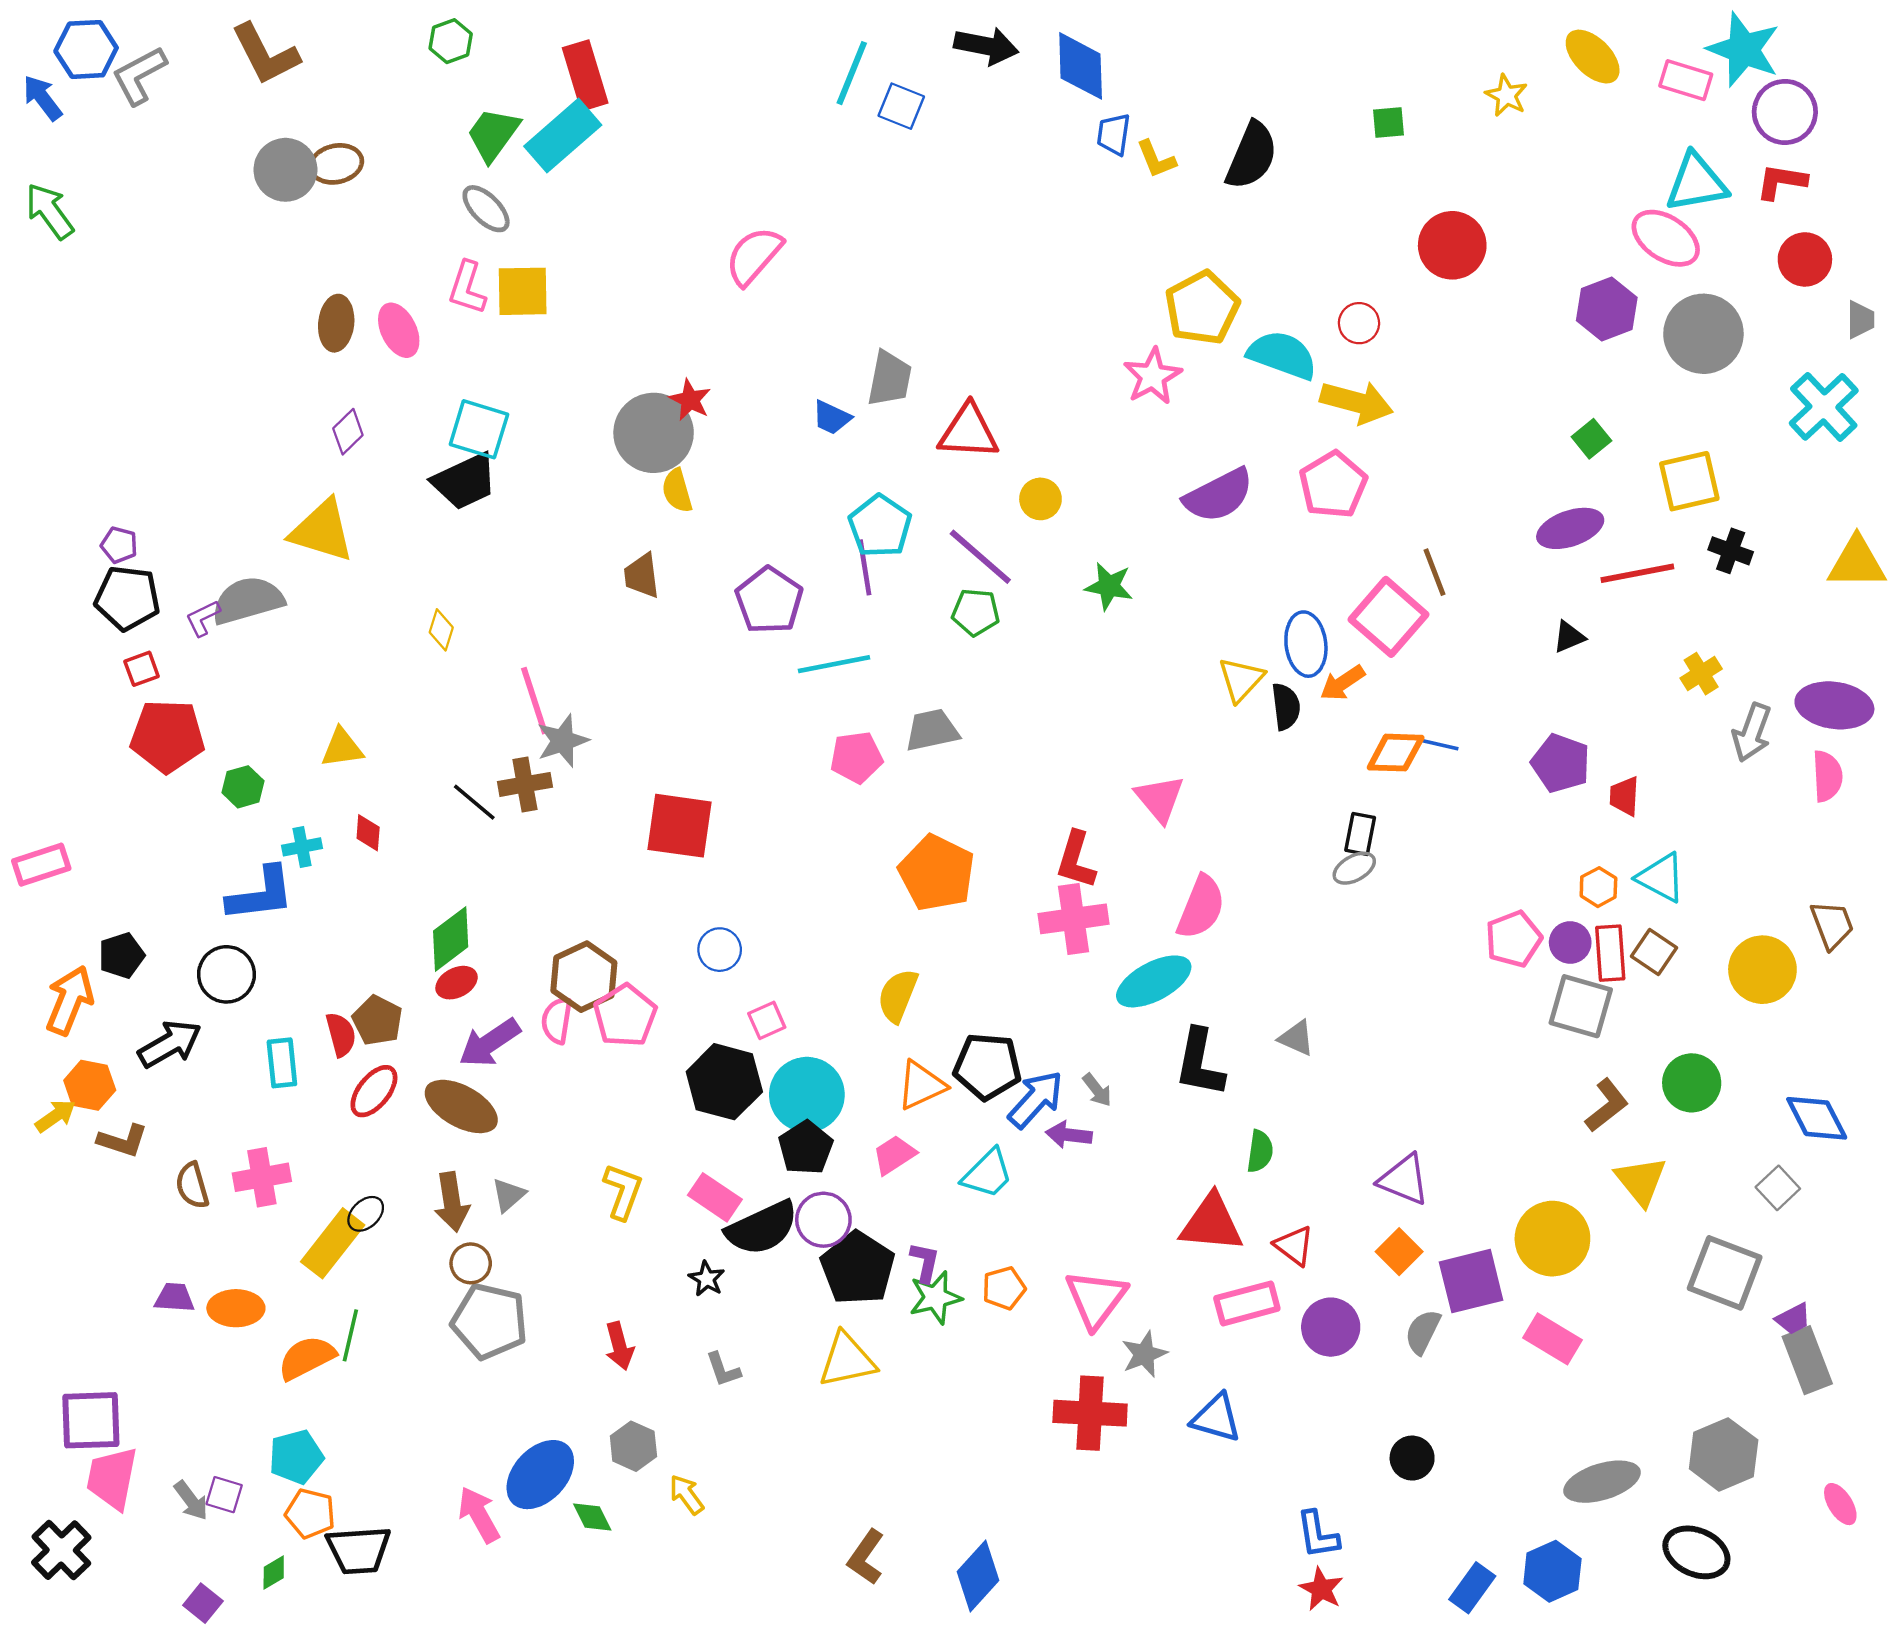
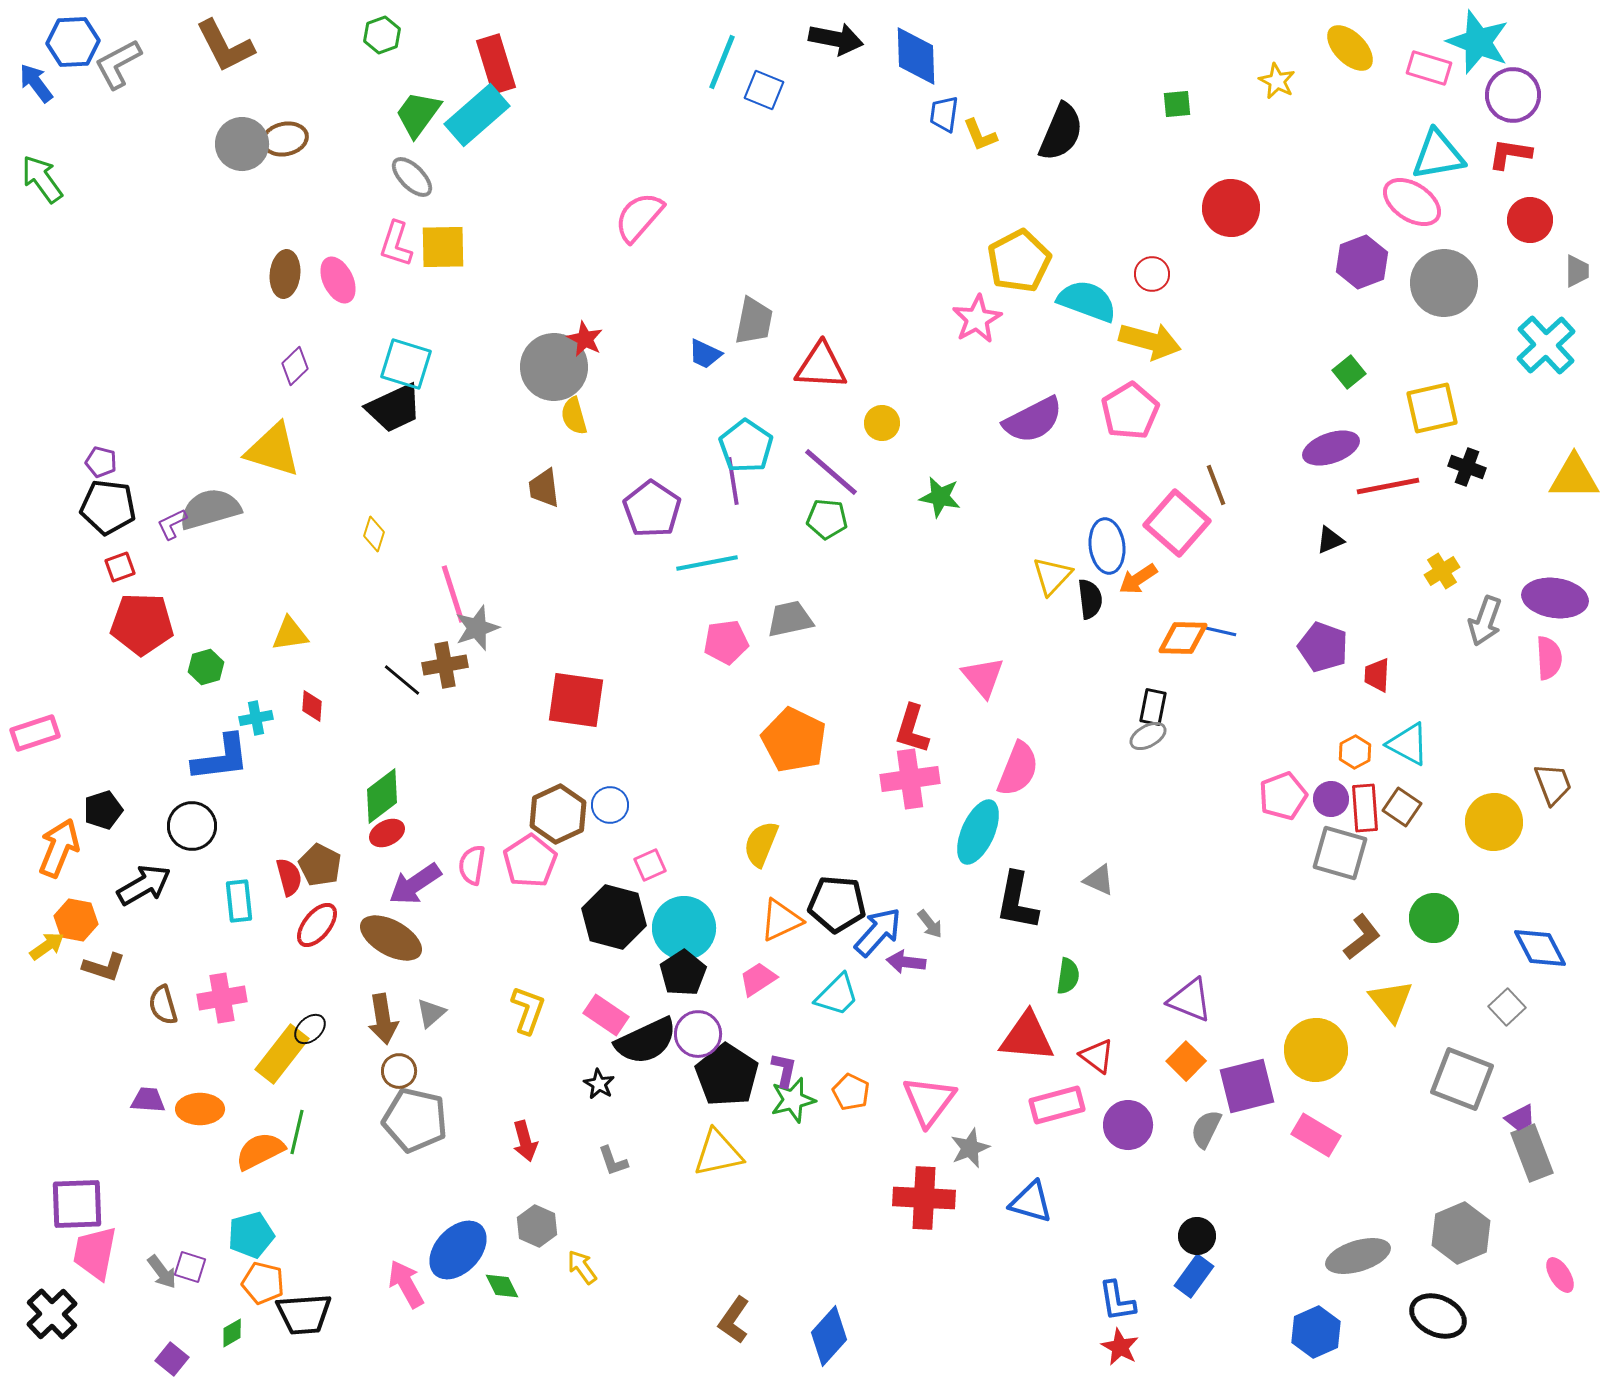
brown hexagon: (584, 977) -> (558, 814), moved
cyan ellipse: (1154, 981) -> (978, 832), turned -38
orange pentagon: (1004, 1288) -> (851, 1092), turned -30
blue rectangle: (1472, 1588) -> (1194, 1276), moved

